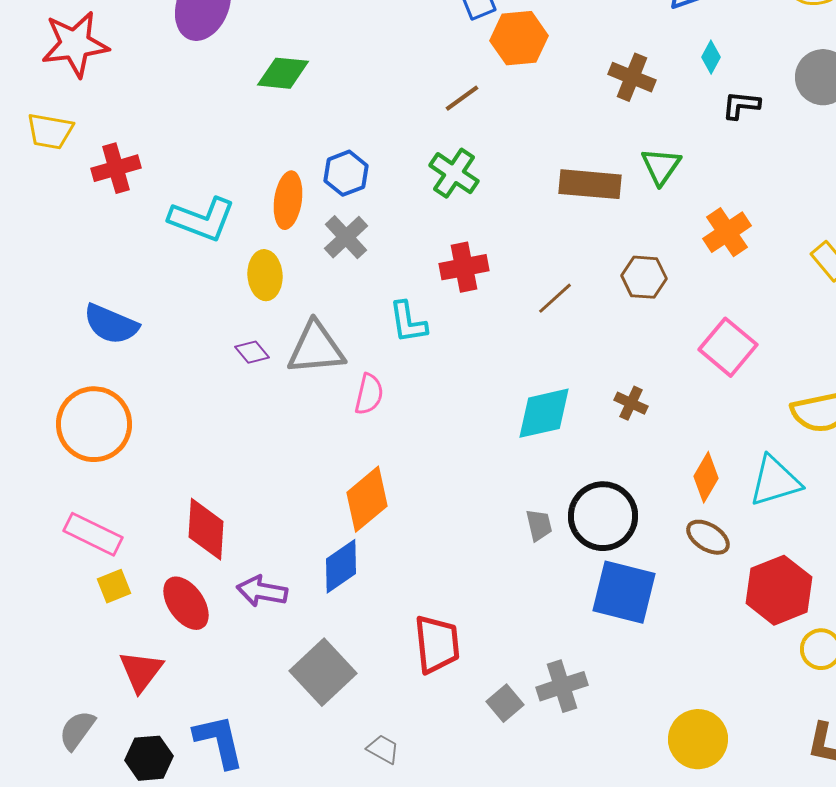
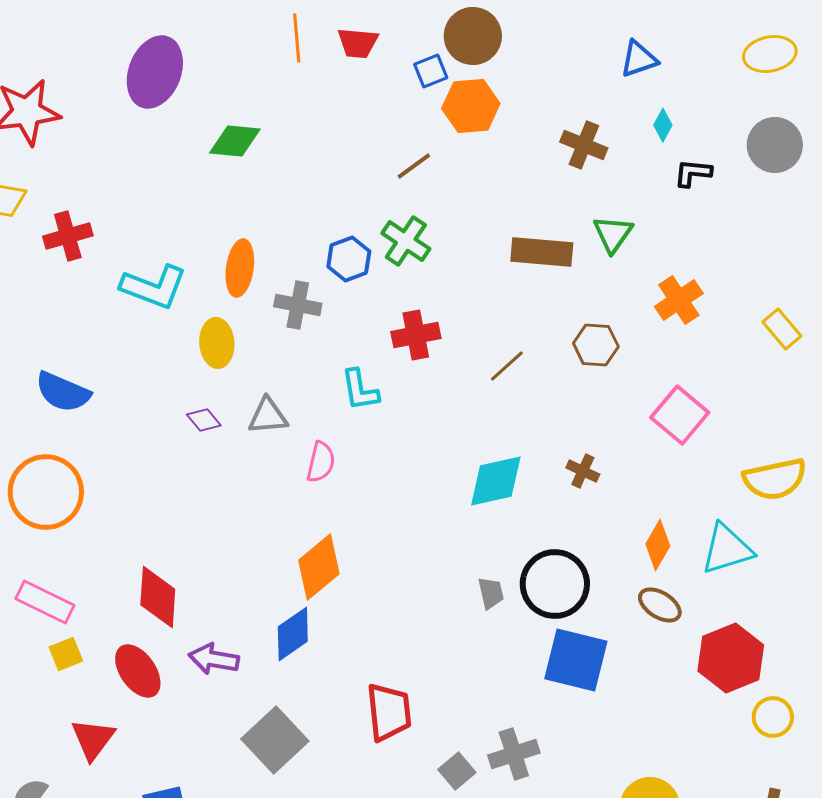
blue hexagon: (346, 173) -> (349, 259), moved
gray cross: (346, 237) -> (298, 305), turned -36
gray triangle: (316, 348) -> (268, 416), size x0.7

